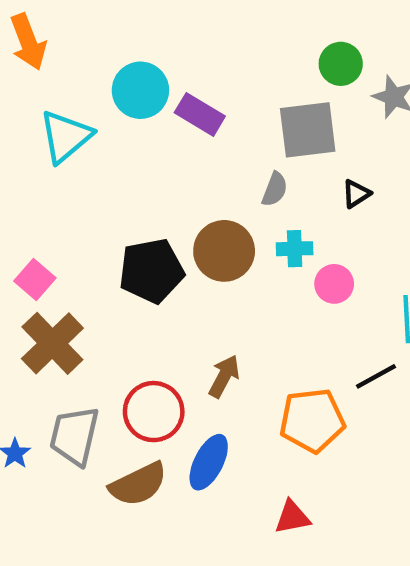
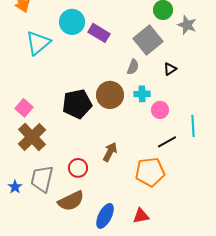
gray square: (308, 130) -> (148, 40), turned -32
black line: (376, 376) -> (167, 142), moved
red circle: (154, 412) -> (78, 168), size x0.7
blue ellipse: (209, 462) -> (105, 216), moved

